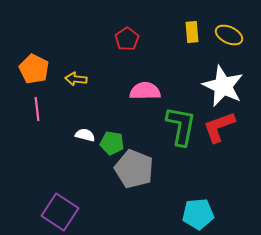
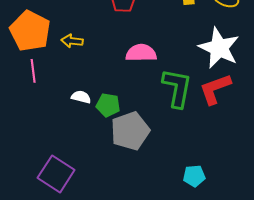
orange pentagon: (34, 69) -> (30, 31), size x1.4
gray pentagon: (134, 169) -> (130, 131), turned 30
cyan pentagon: (198, 214) -> (194, 176), size x0.7

